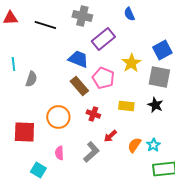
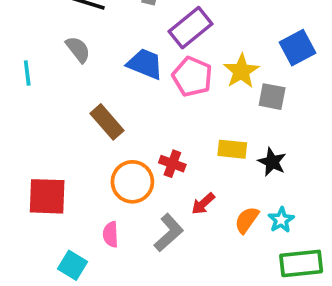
gray square: (159, 77) -> (272, 97), moved, size x0.7
pink pentagon: (103, 78) -> (192, 77), moved
gray semicircle: (31, 79) -> (78, 49), moved, turned -56
brown rectangle: (79, 86) -> (107, 122), moved
black star: (155, 105) -> (272, 162), moved
orange circle: (58, 117) -> (132, 182), moved

